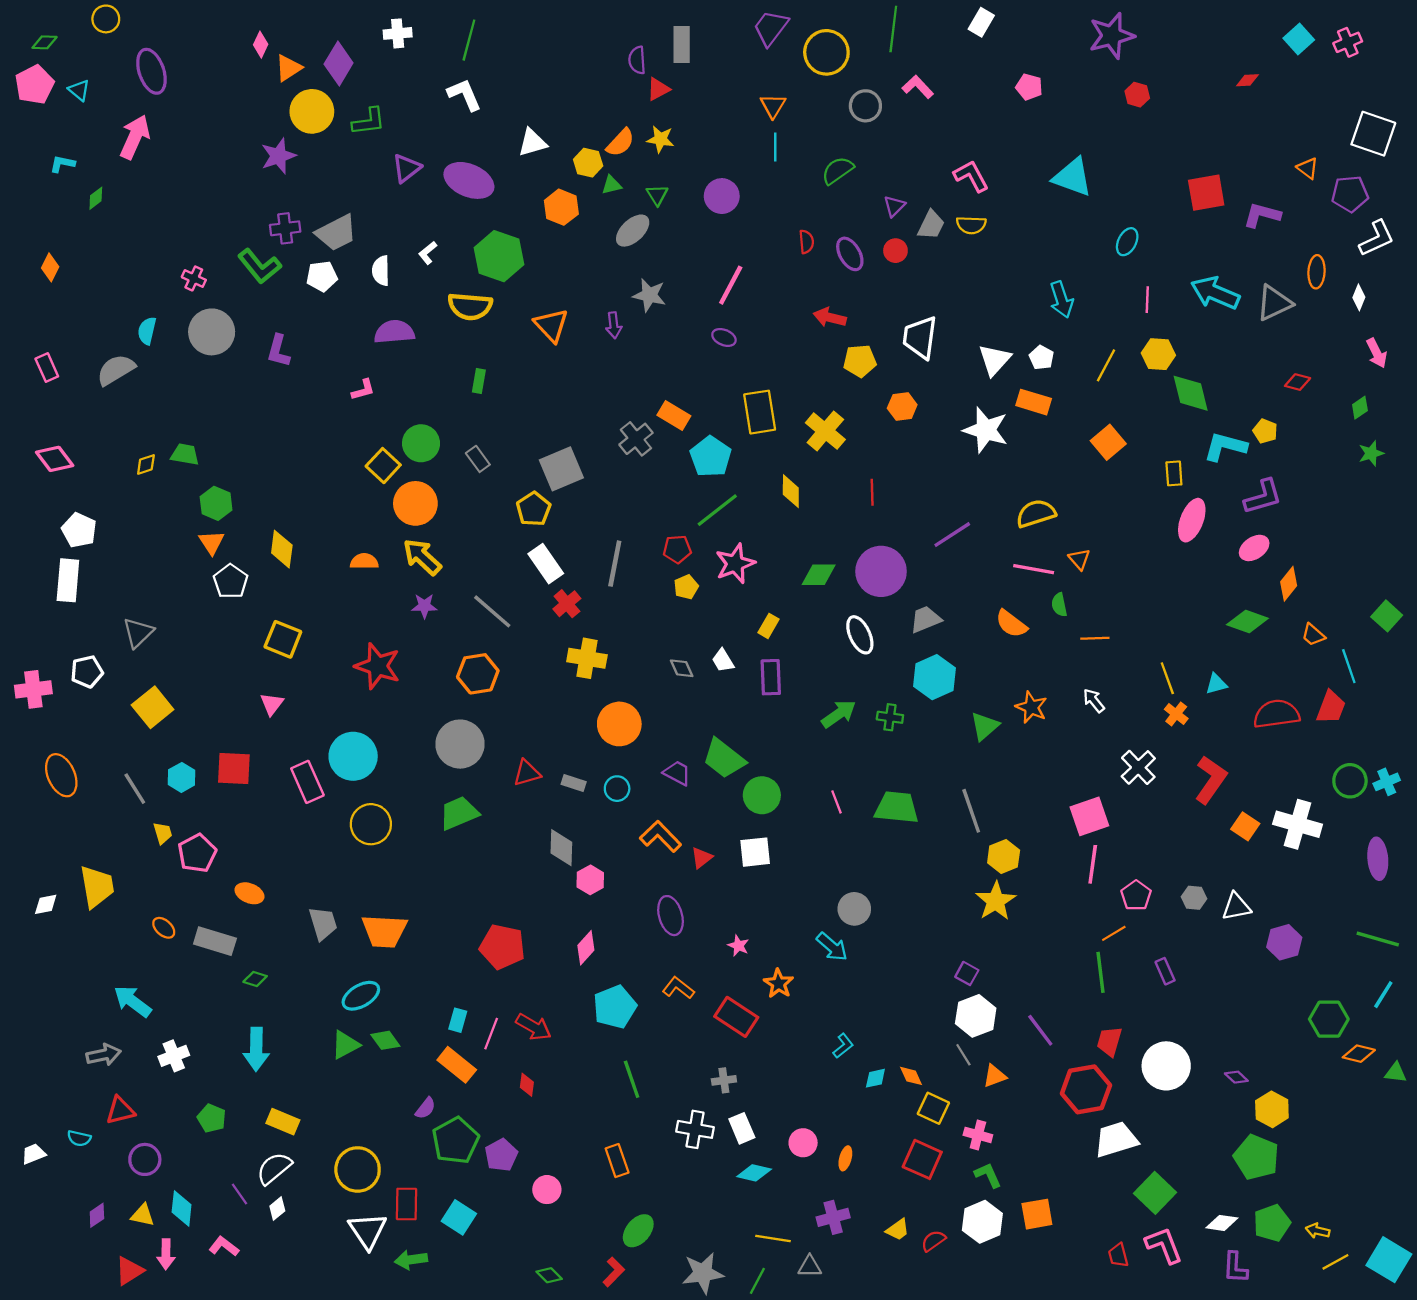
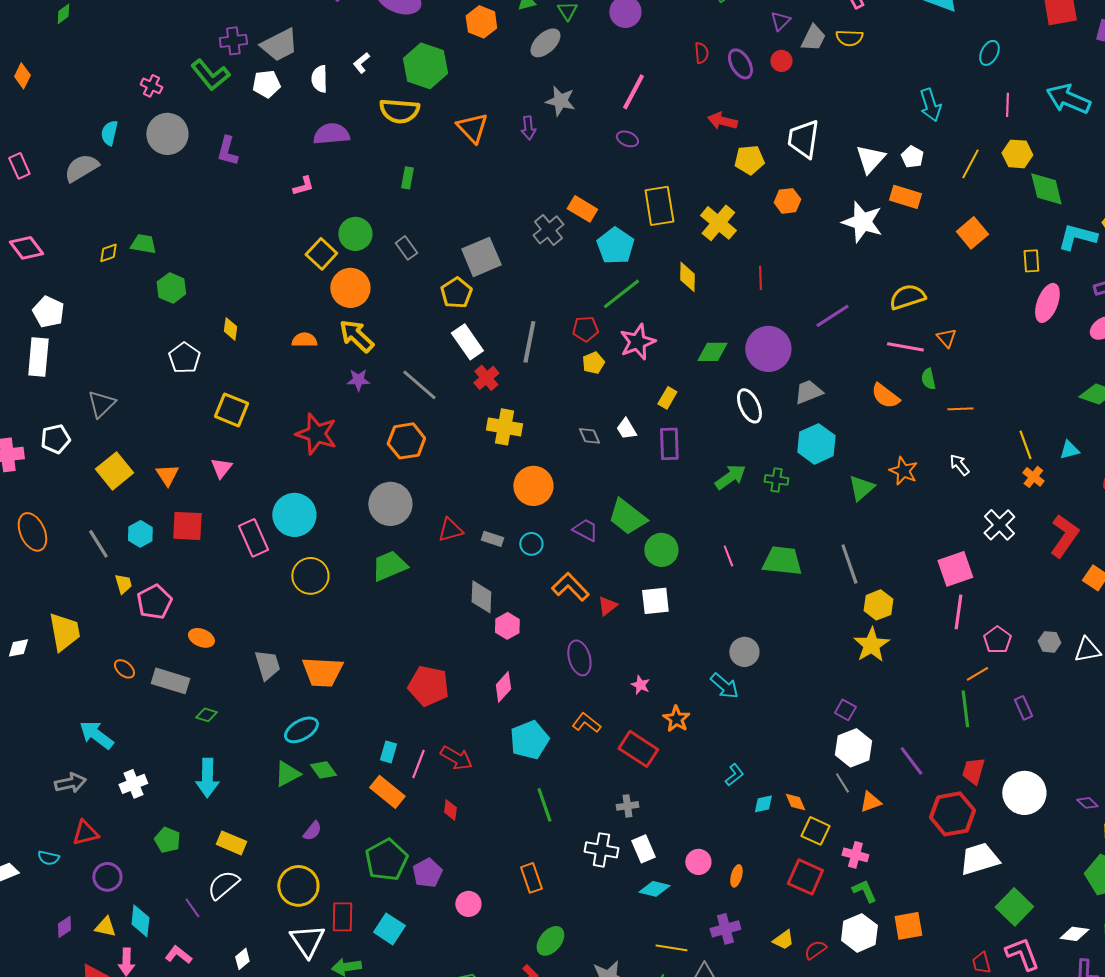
orange triangle: (212, 542) -> (167, 475), moved
yellow diamond: (282, 549) -> (230, 329), size x0.7
purple semicircle: (425, 1108) -> (312, 831), moved
white diamond: (277, 1208) -> (242, 959), moved

